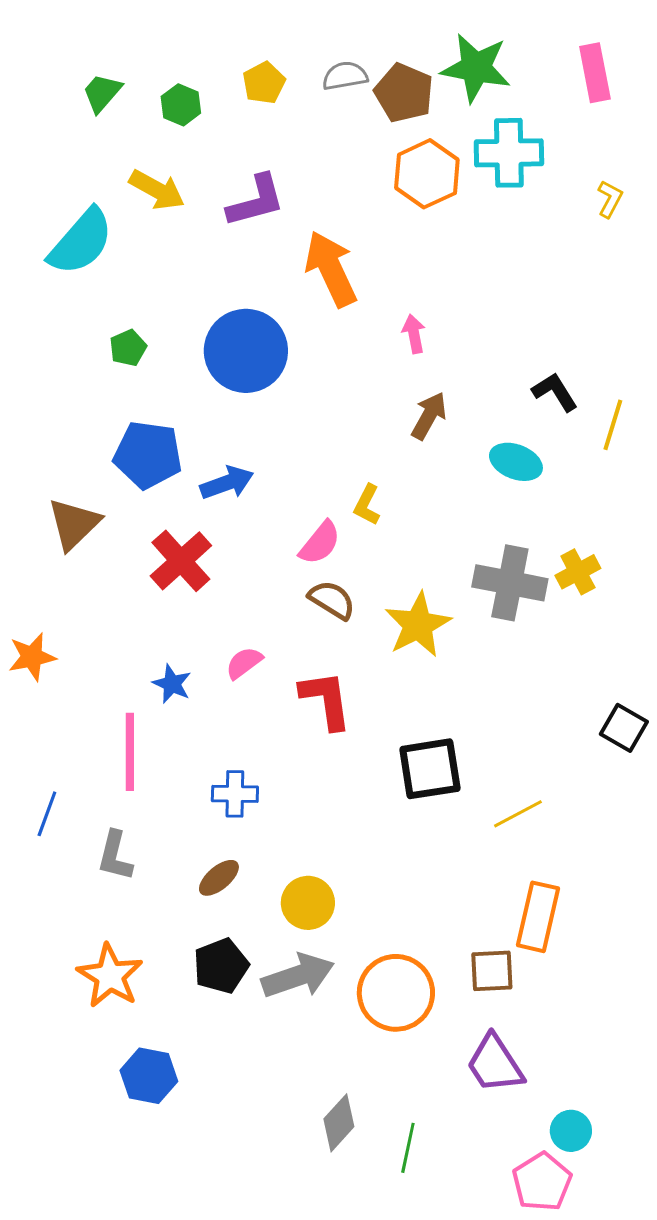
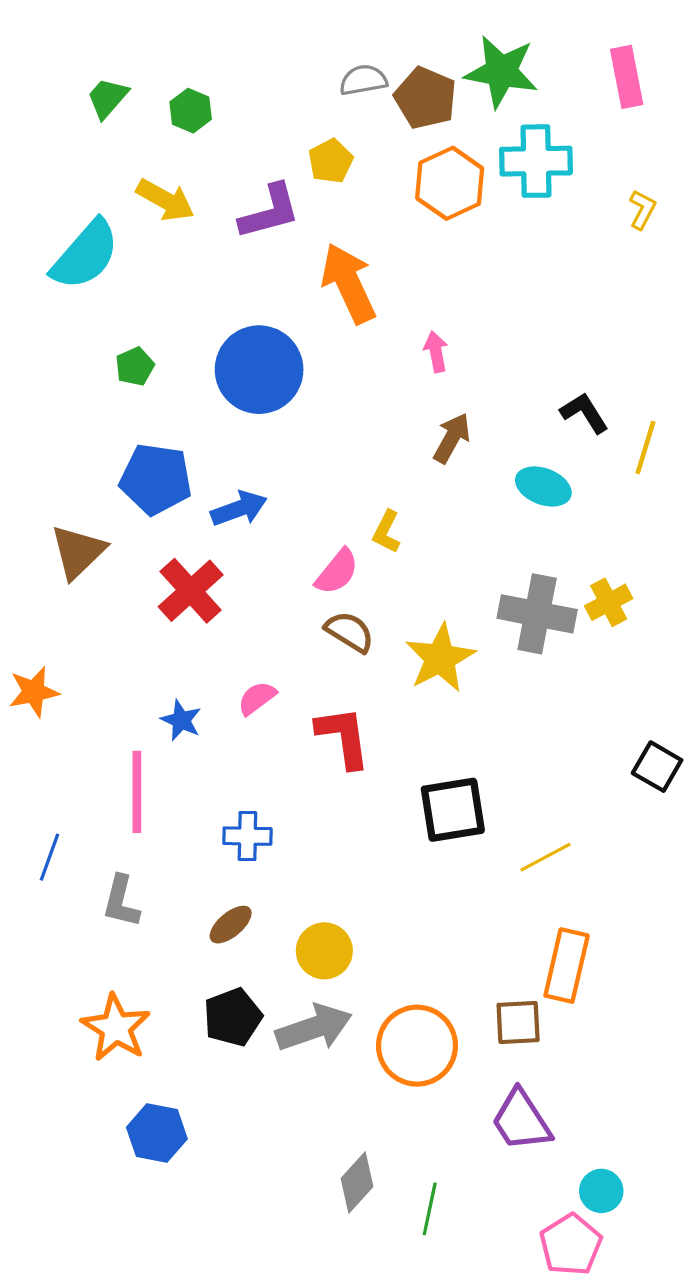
yellow pentagon: (264, 83) -> (331, 161), moved

